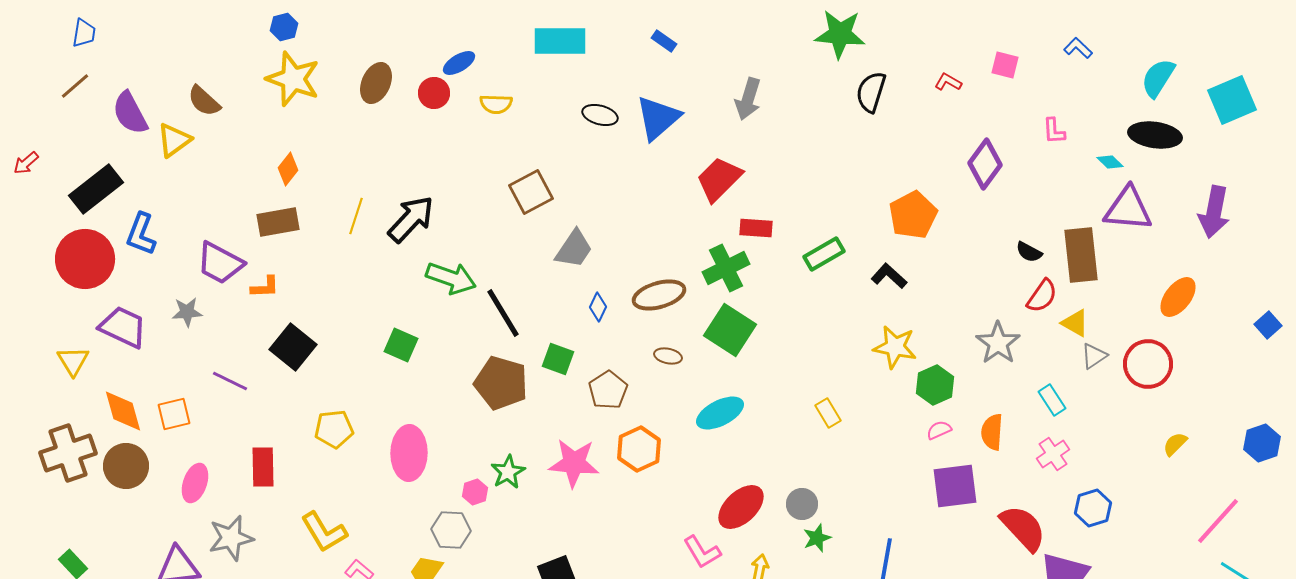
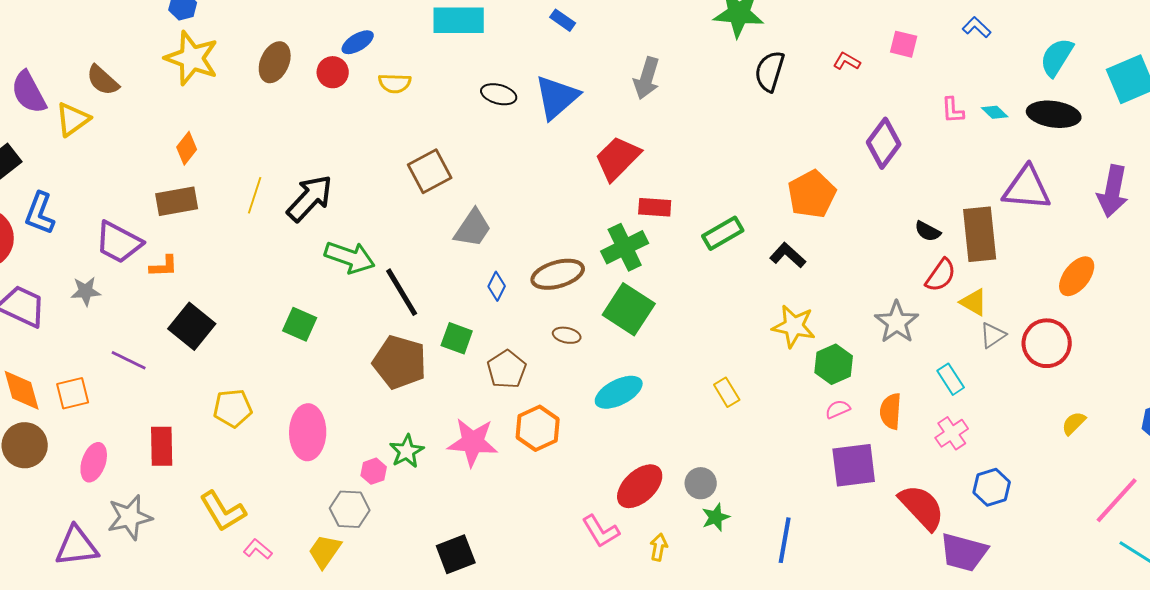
cyan diamond: (1110, 162) -> (995, 112), moved

